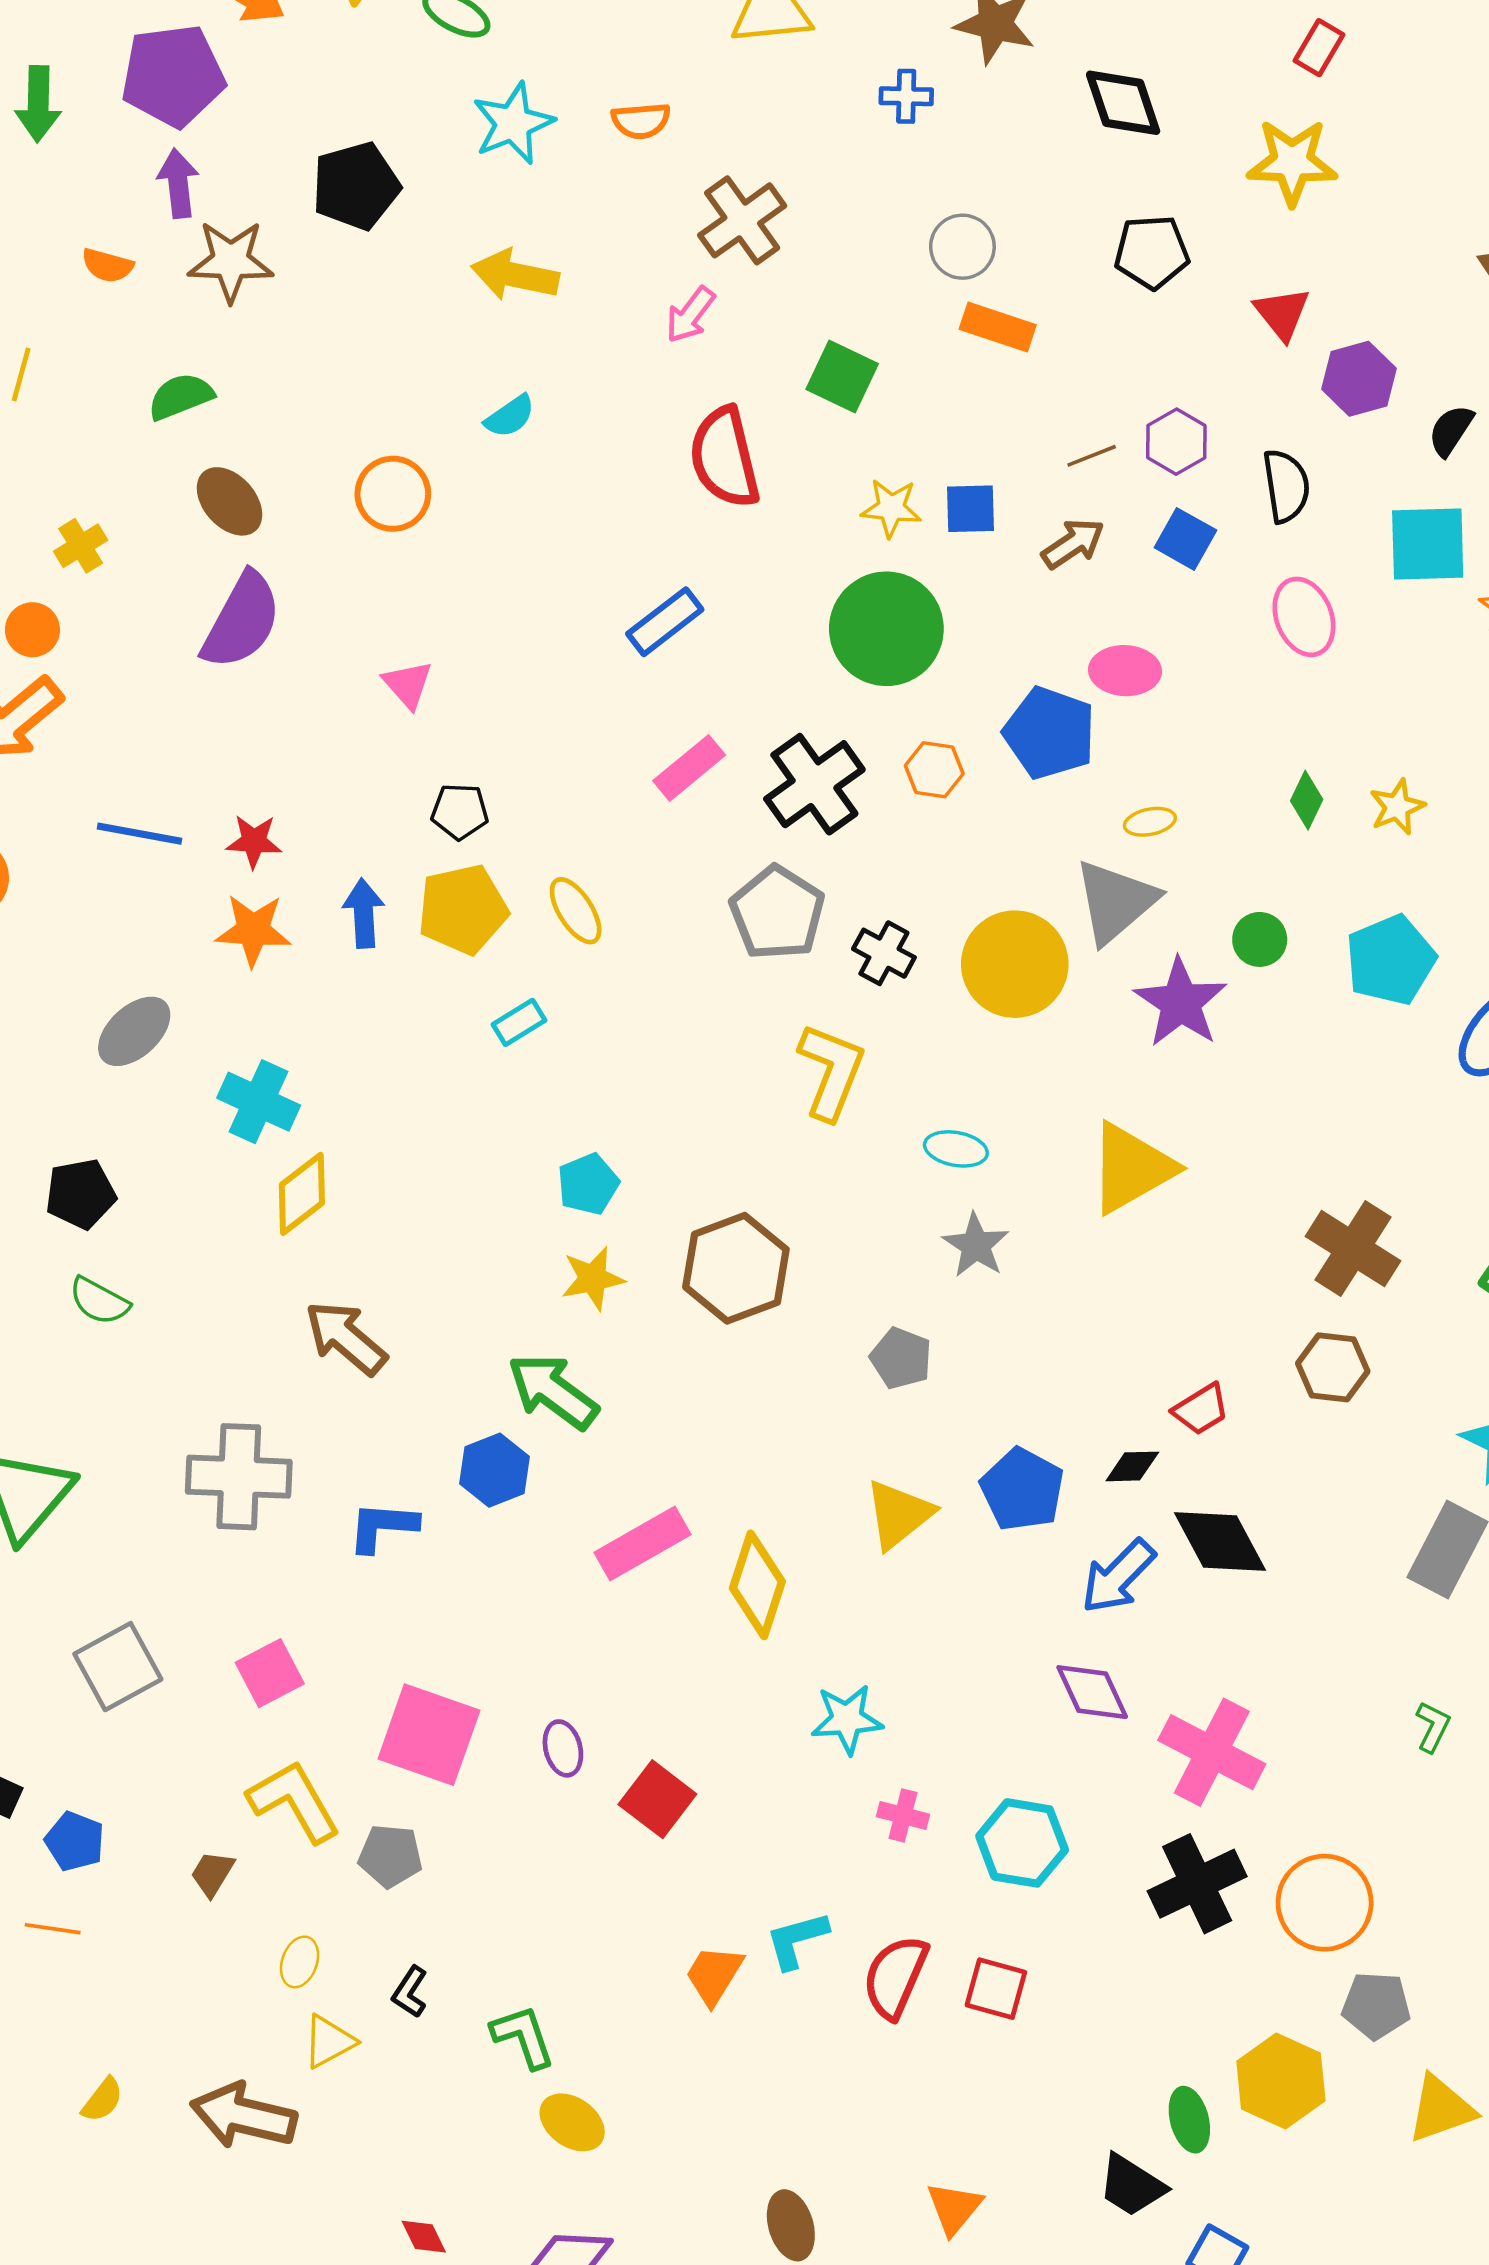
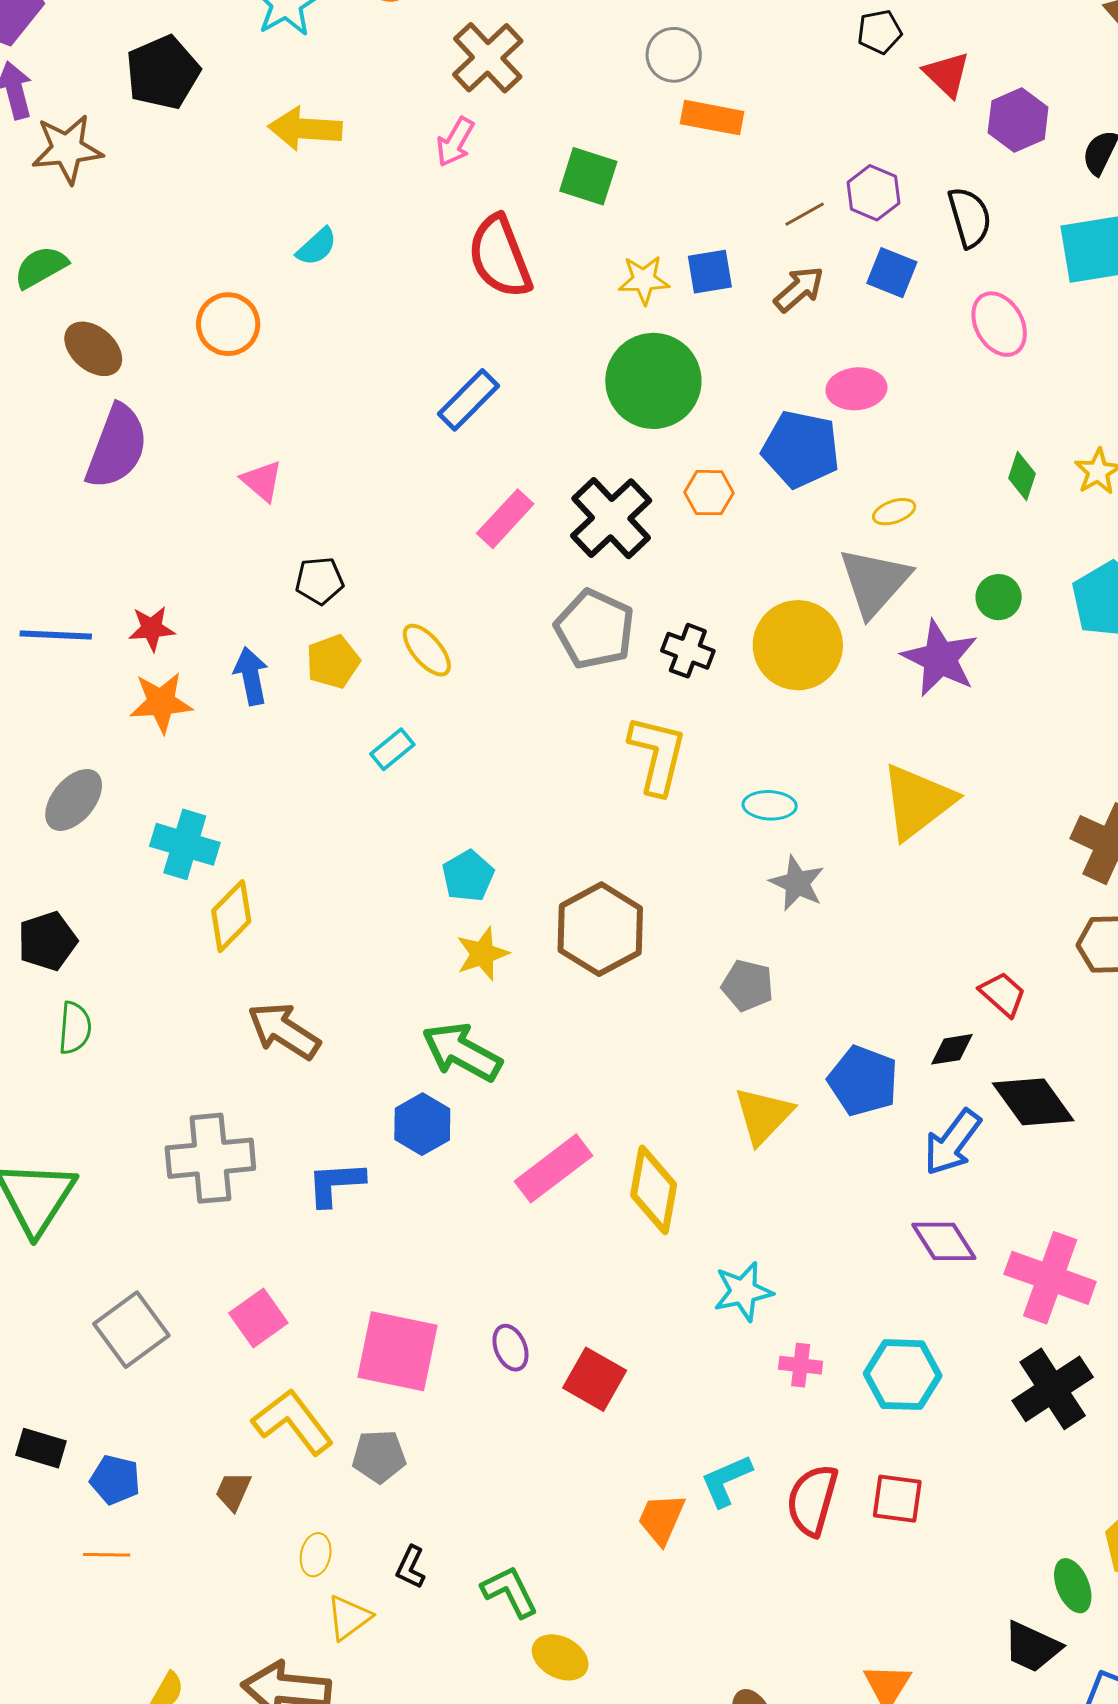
black pentagon: (1152, 252) -> (880, 32), moved, size x0.7
yellow pentagon: (463, 909) -> (333, 662), size x0.7
green semicircle: (99, 1301) -> (75, 1028), turned -106
red trapezoid: (1201, 1409) -> (1003, 994), turned -99

